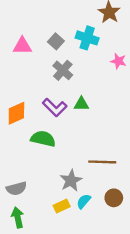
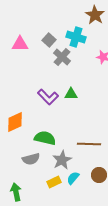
gray cross: (63, 70) -> (62, 57), moved
orange diamond: (16, 113) -> (15, 122), moved
green semicircle: (43, 139) -> (45, 138), moved
gray semicircle: (16, 189) -> (31, 159), moved

